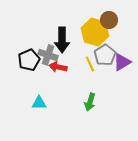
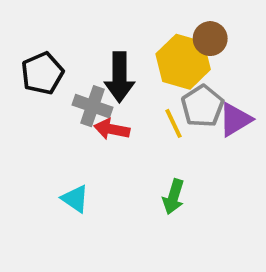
black pentagon: (29, 60) -> (42, 73), moved
cyan triangle: (39, 103) -> (75, 199), turned 35

